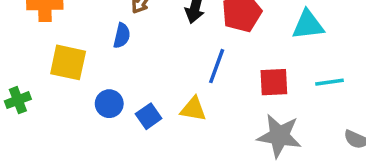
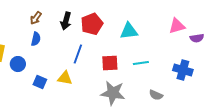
blue semicircle: (122, 36) -> (36, 39), moved
blue circle: (109, 104) -> (18, 64), moved
blue square: (149, 116) -> (40, 82), turned -32

